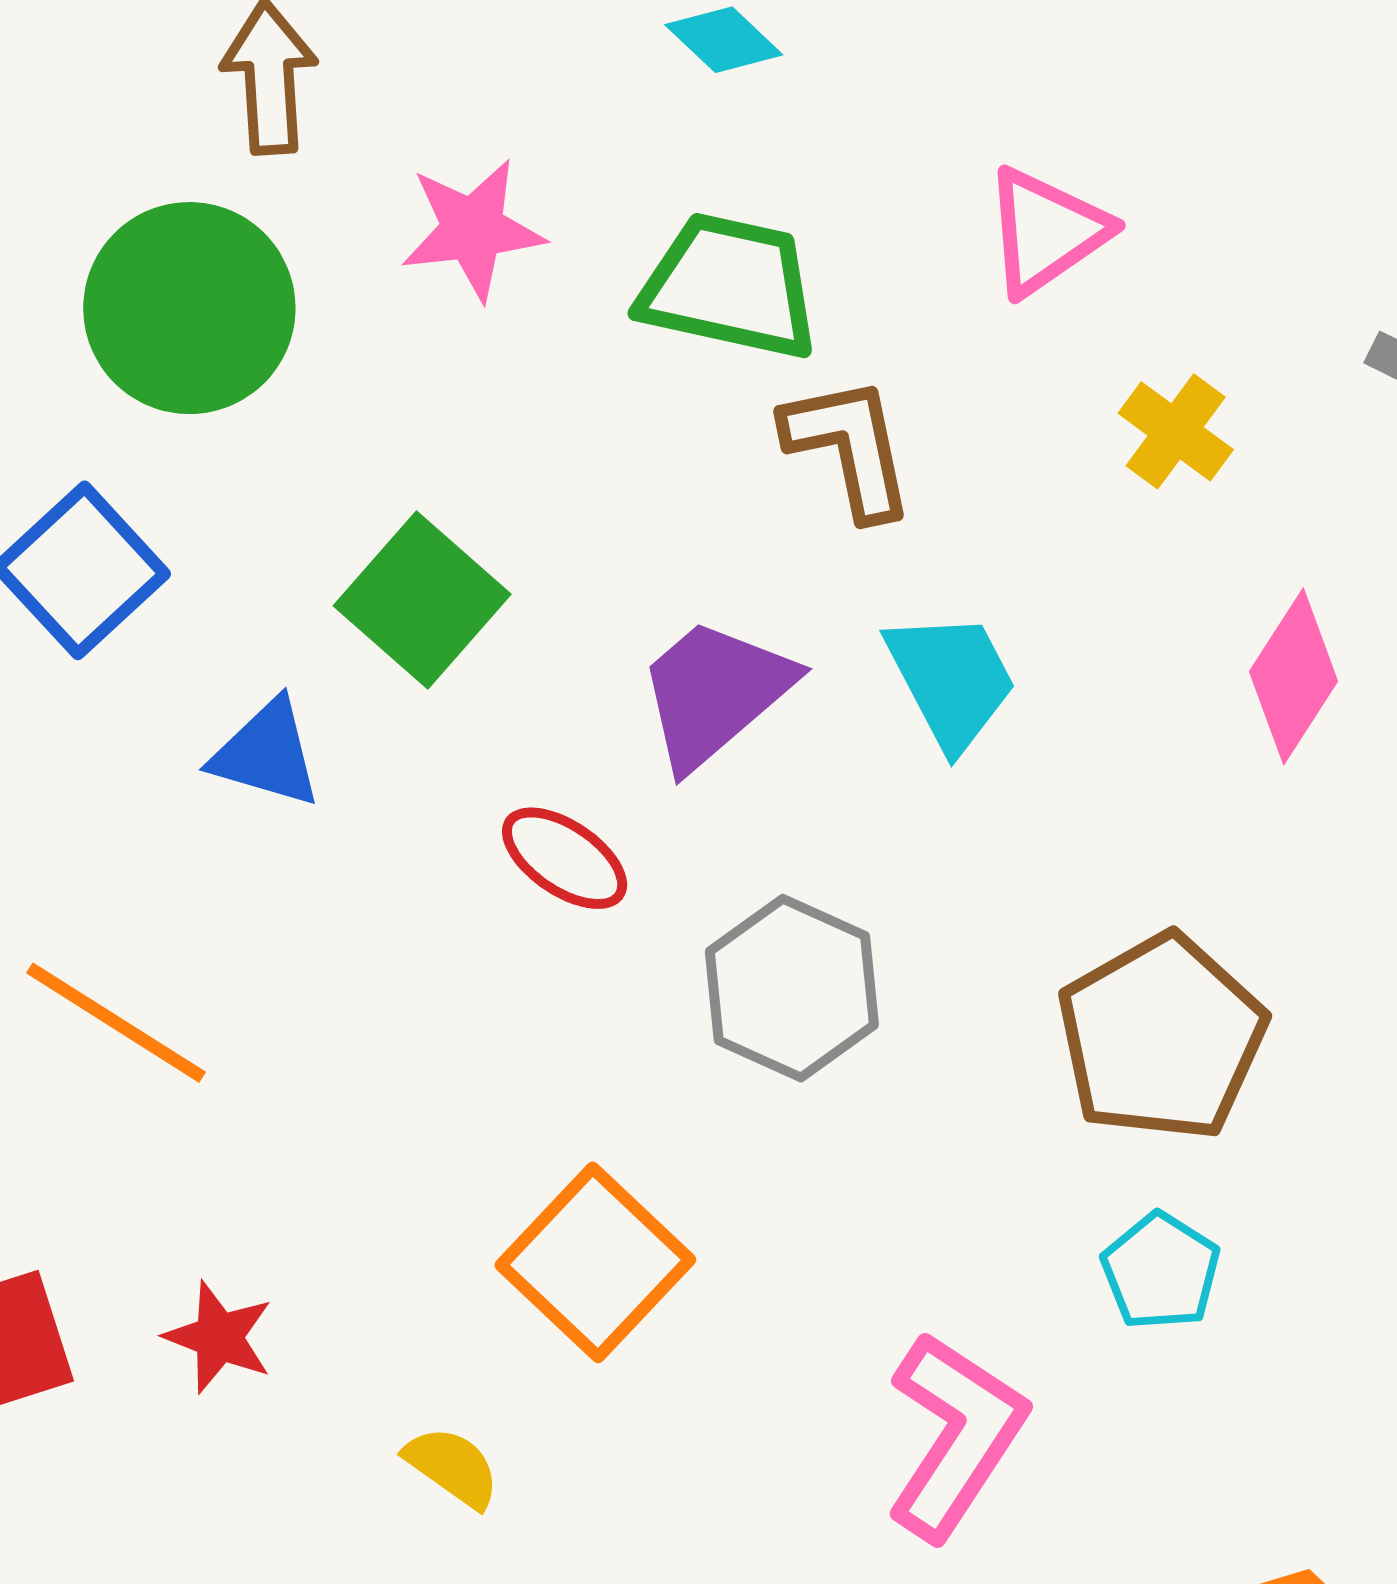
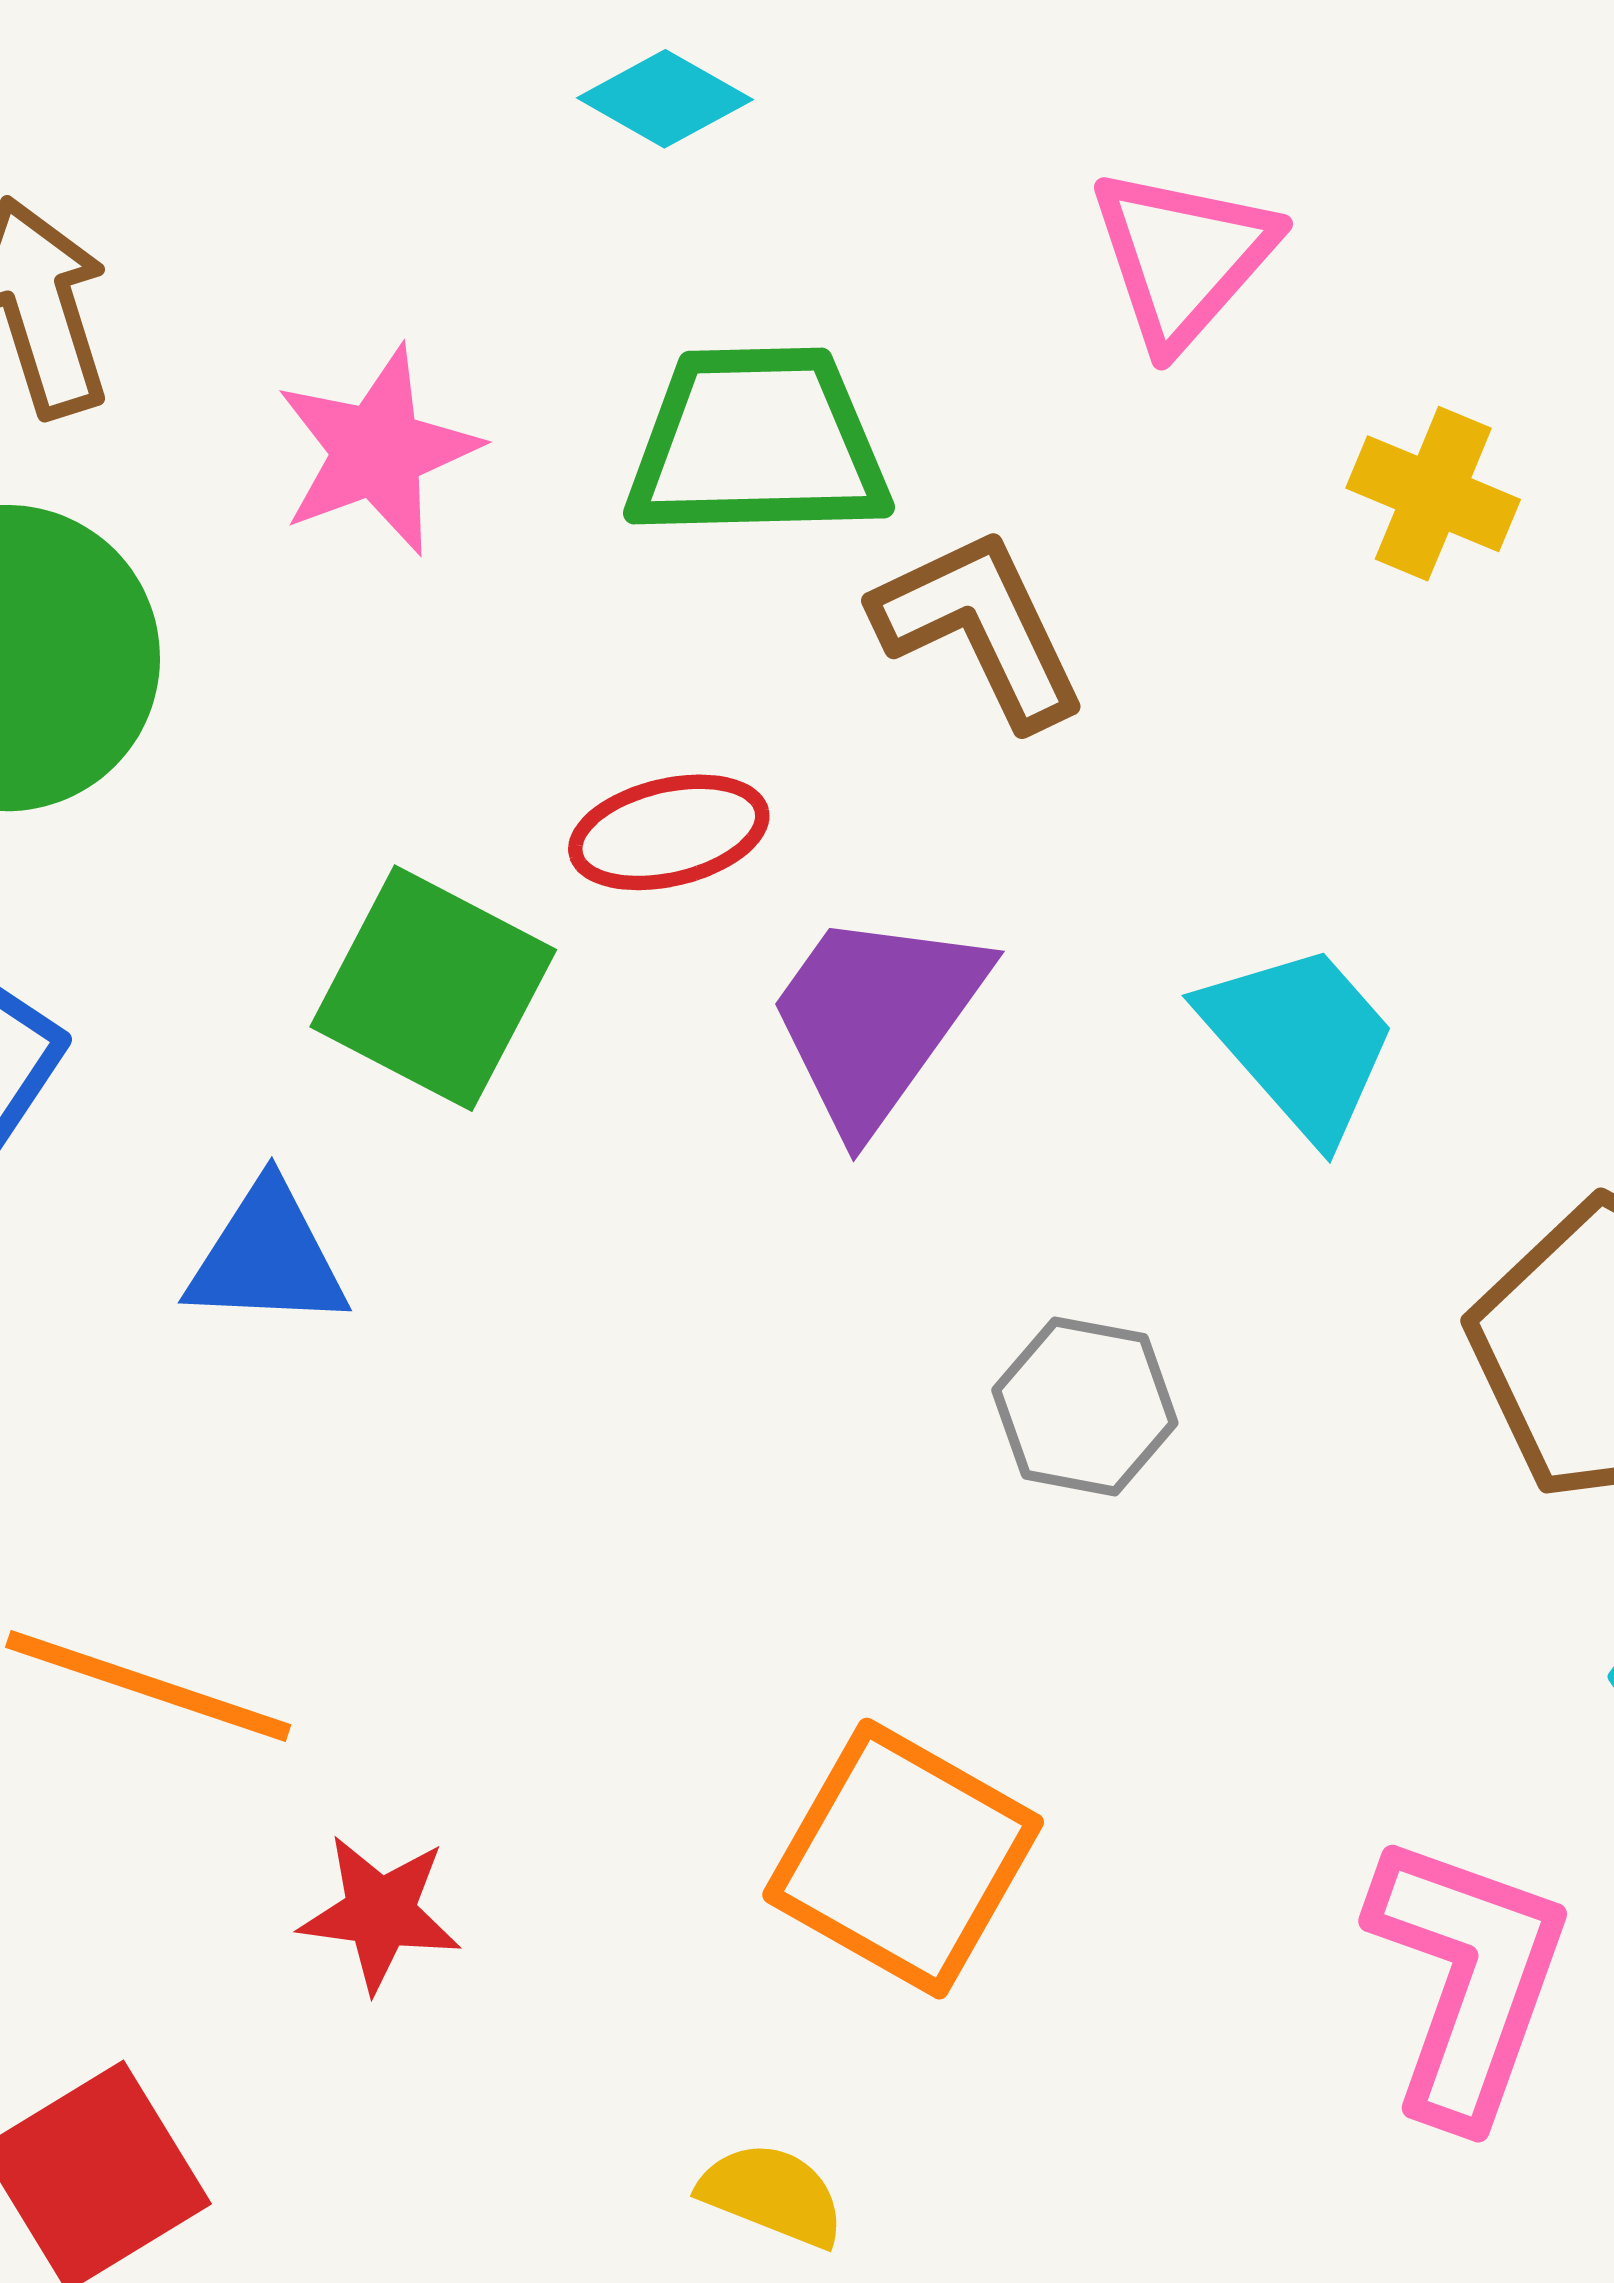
cyan trapezoid: (951, 680) -> (1300, 1041), moved
red ellipse: (565, 858) -> (669, 832), moved, turned -34
gray hexagon: (792, 988) -> (1085, 1406), size x0.7
red star: (219, 1337) -> (380, 1913), moved

